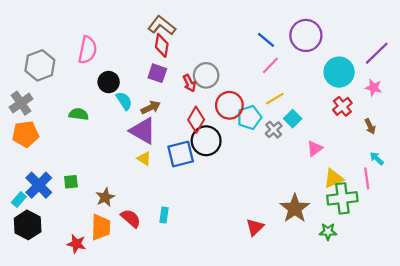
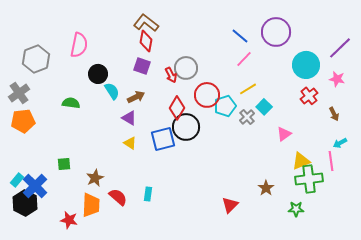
purple triangle: (143, 131) -> (129, 118), size x0.6
cyan arrow: (377, 158) -> (340, 143), turned -72
blue cross: (39, 185) -> (35, 186), moved
brown star: (295, 208) -> (266, 188), size x0.6

